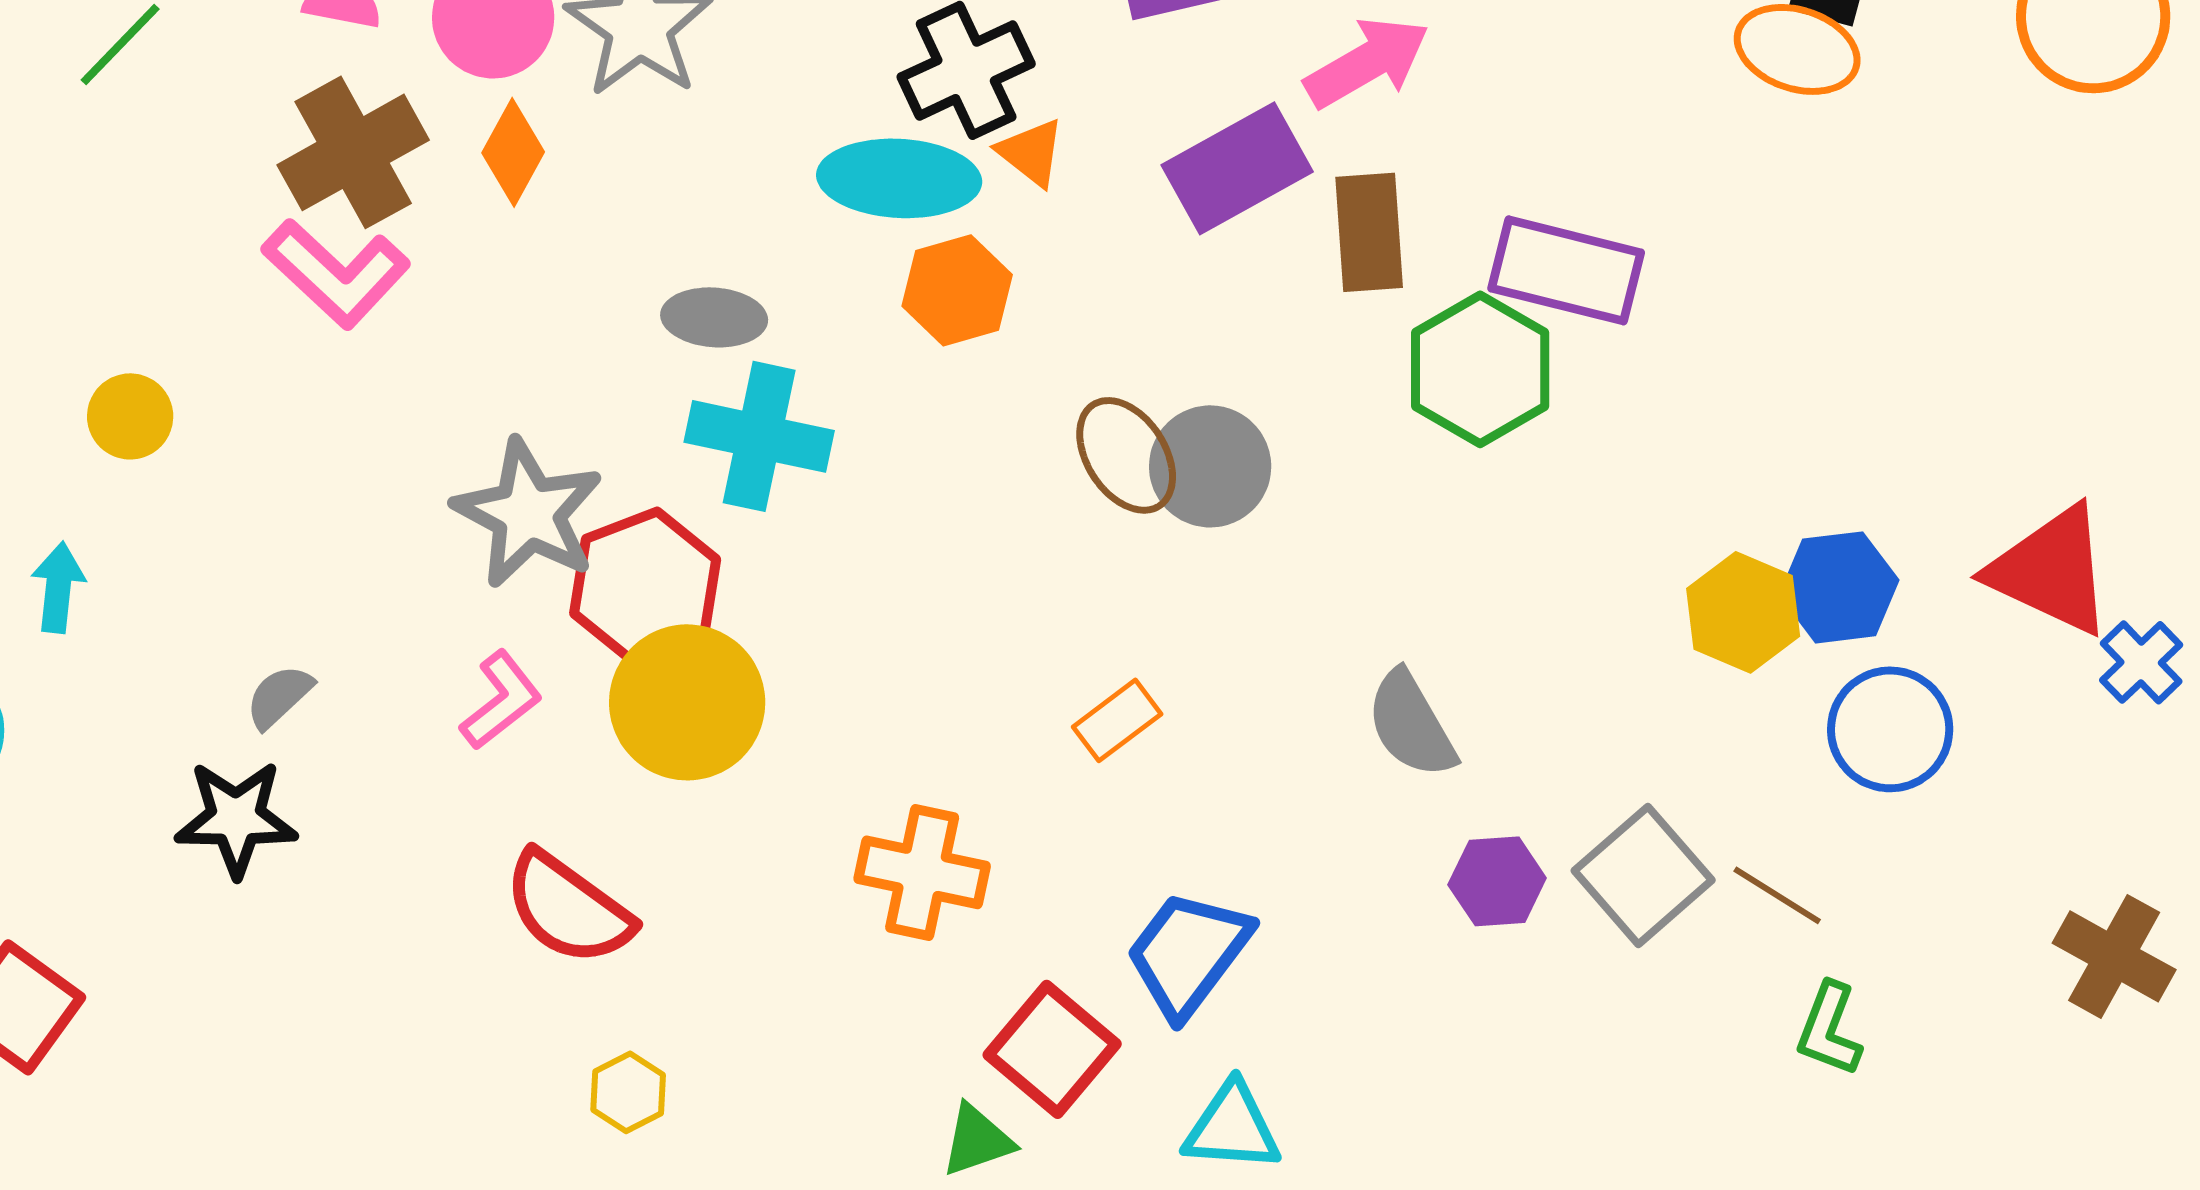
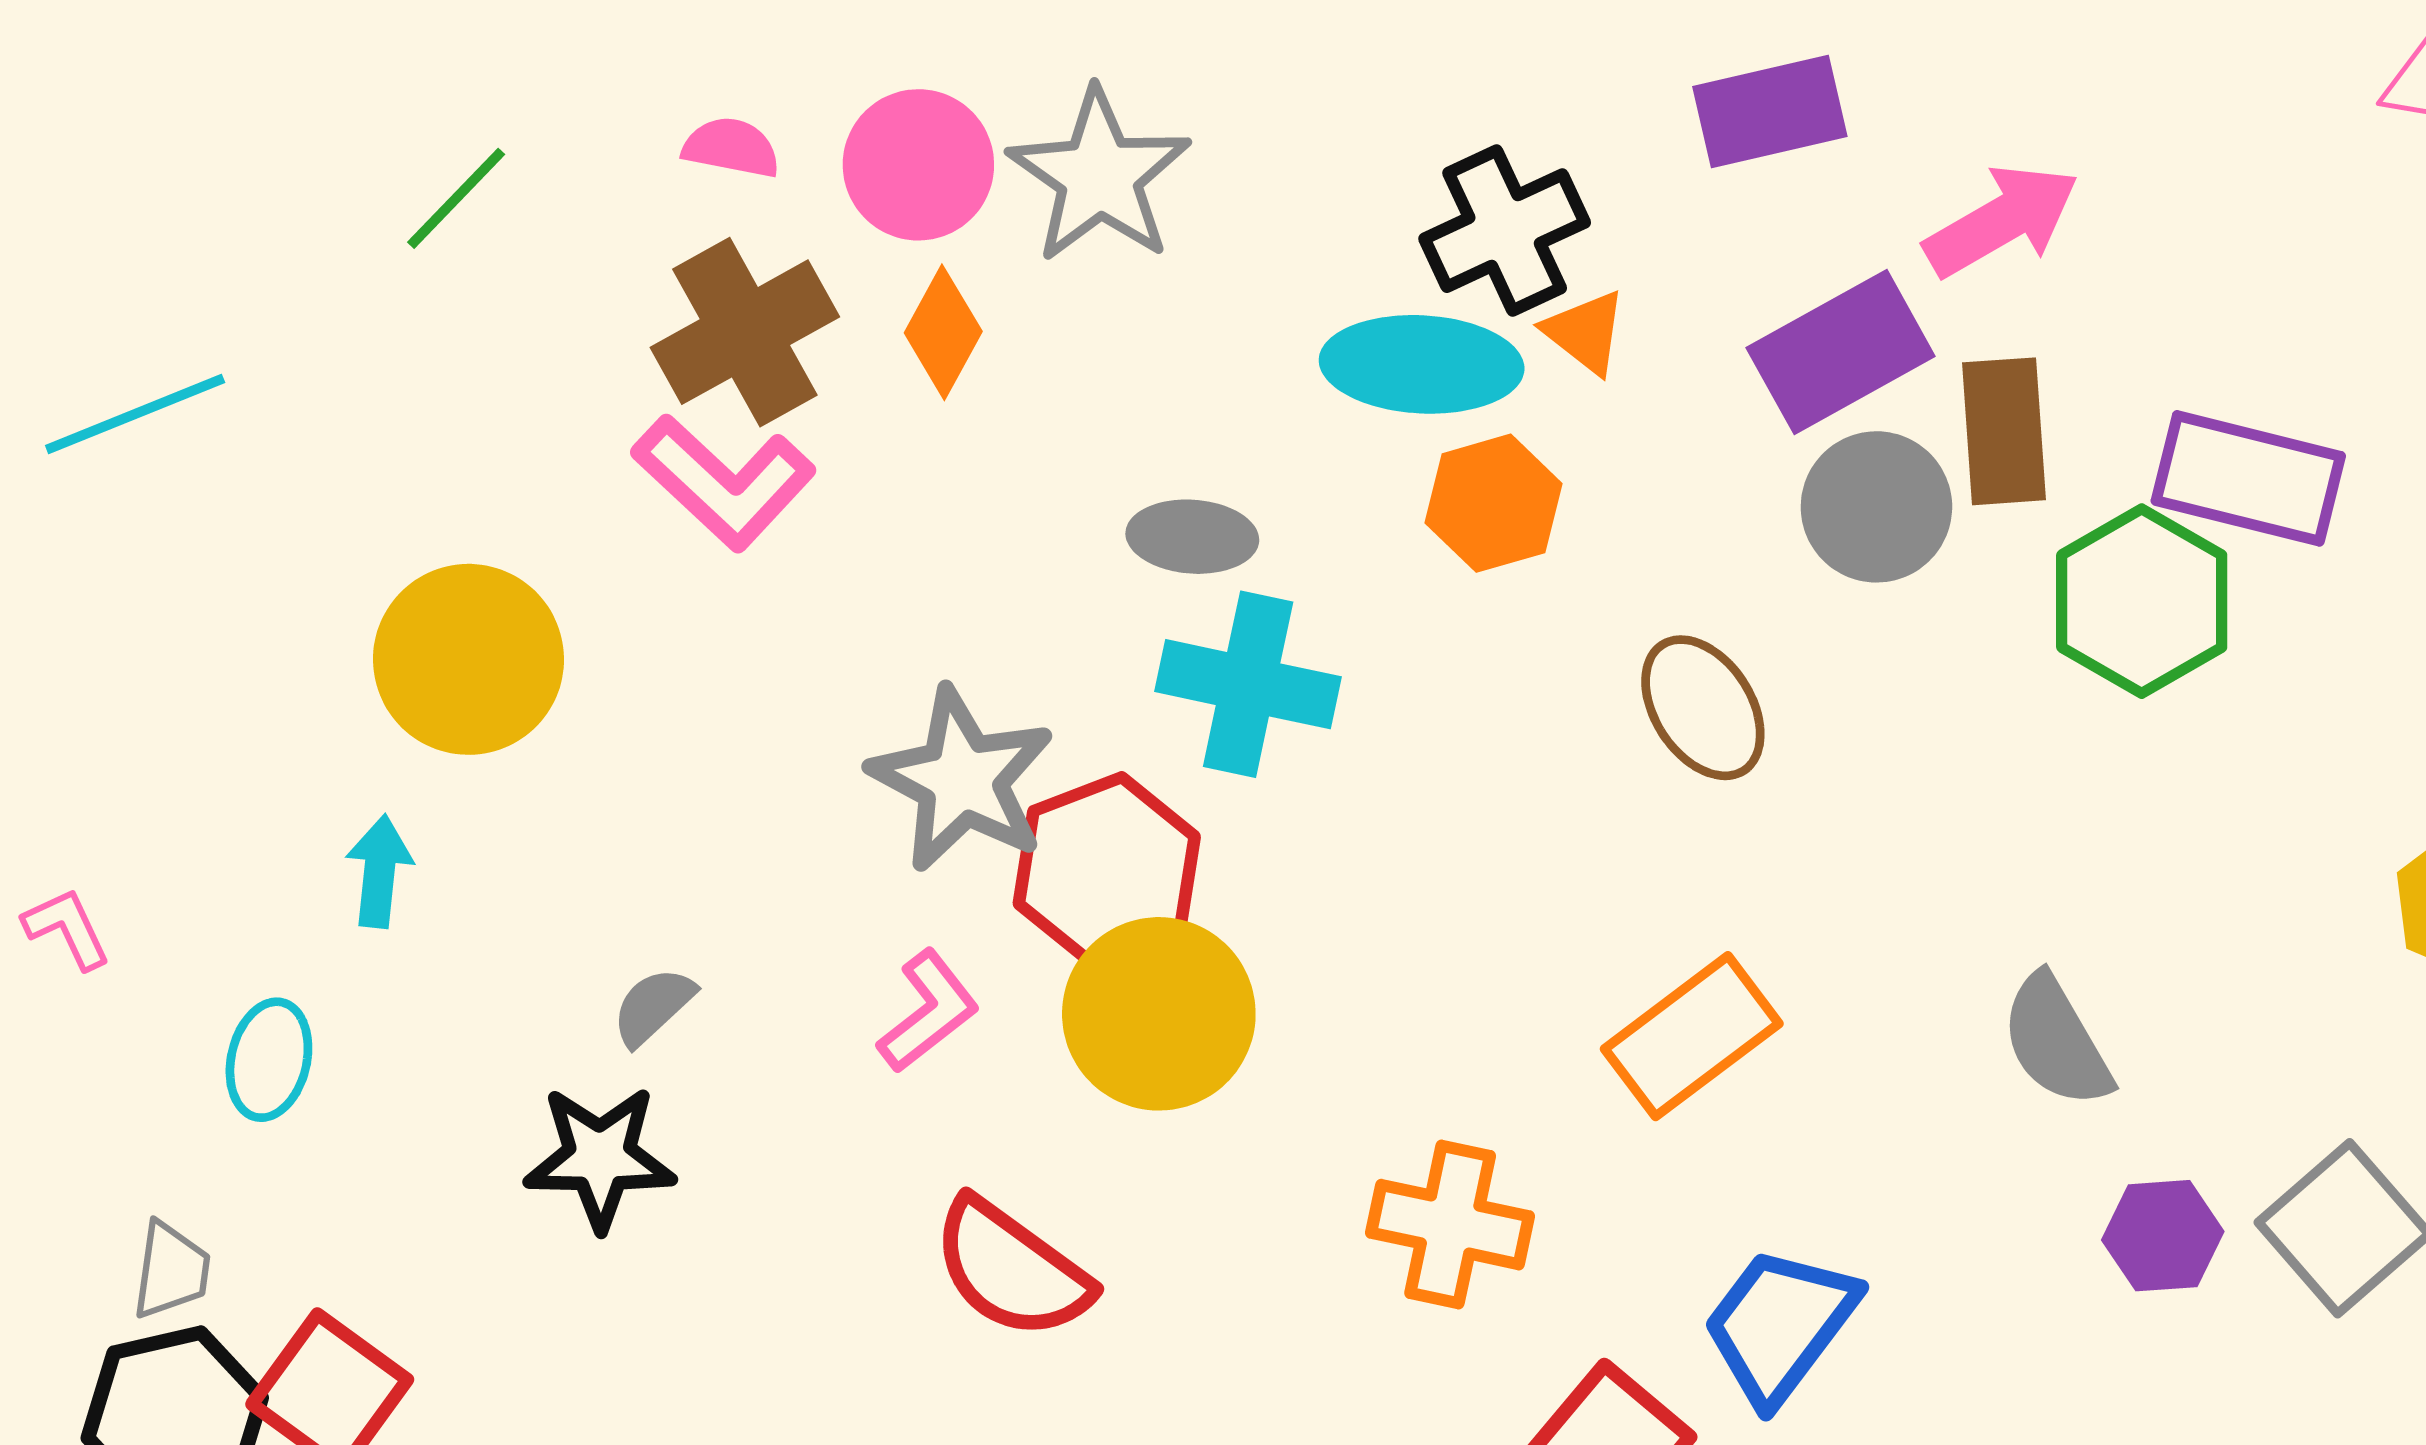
yellow circle: (130, 416) -> (468, 659), size x1.8
gray circle: (1210, 466) -> (1876, 507), moved
orange rectangle: (1117, 720) -> (1692, 1036), size x1.6

